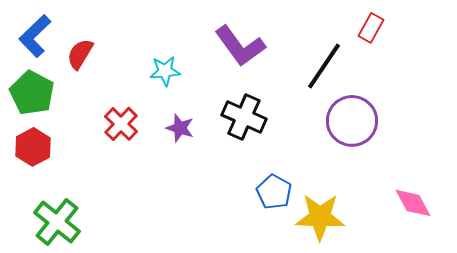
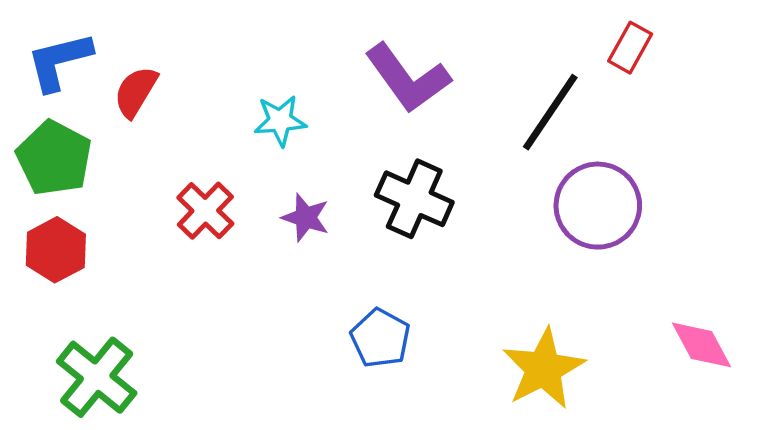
blue L-shape: (35, 36) -> (59, 61), turned 30
blue pentagon: (274, 192) -> (380, 338), moved
yellow star: (320, 217) -> (543, 369), turned -30

